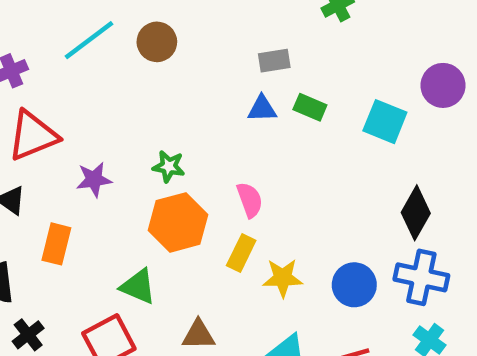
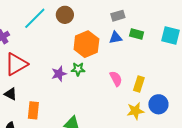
purple star: (94, 179) -> (59, 74), moved
orange hexagon: (178, 222) -> (86, 44), moved
yellow rectangle: (241, 253) -> (139, 84), moved
blue circle: (354, 285) -> (158, 104), moved

